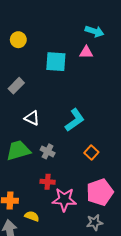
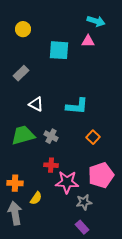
cyan L-shape: (75, 120) -> (77, 106), turned 40
yellow semicircle: (32, 216) -> (36, 198), turned 104
gray star: (95, 222) -> (84, 202), moved

